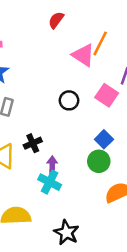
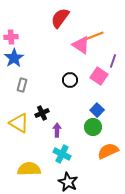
red semicircle: (56, 20) -> (60, 18), size x1.5
orange line: (100, 43) -> (94, 36), turned 42
cyan cross: (50, 182) -> (62, 154), moved

